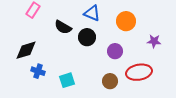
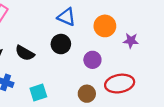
black semicircle: (63, 27) -> (25, 53), moved
purple star: (154, 41) -> (131, 41), moved

